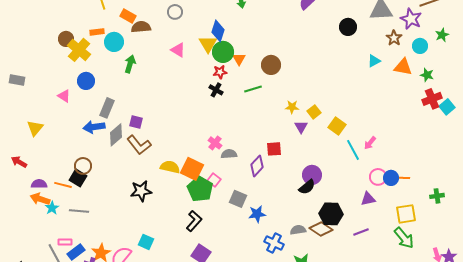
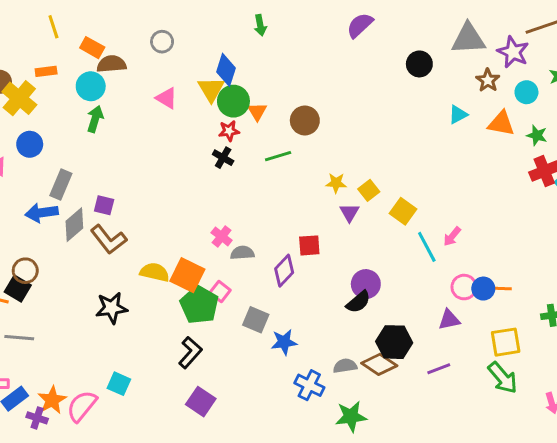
cyan circle: (114, 42) -> (91, 86), moved

